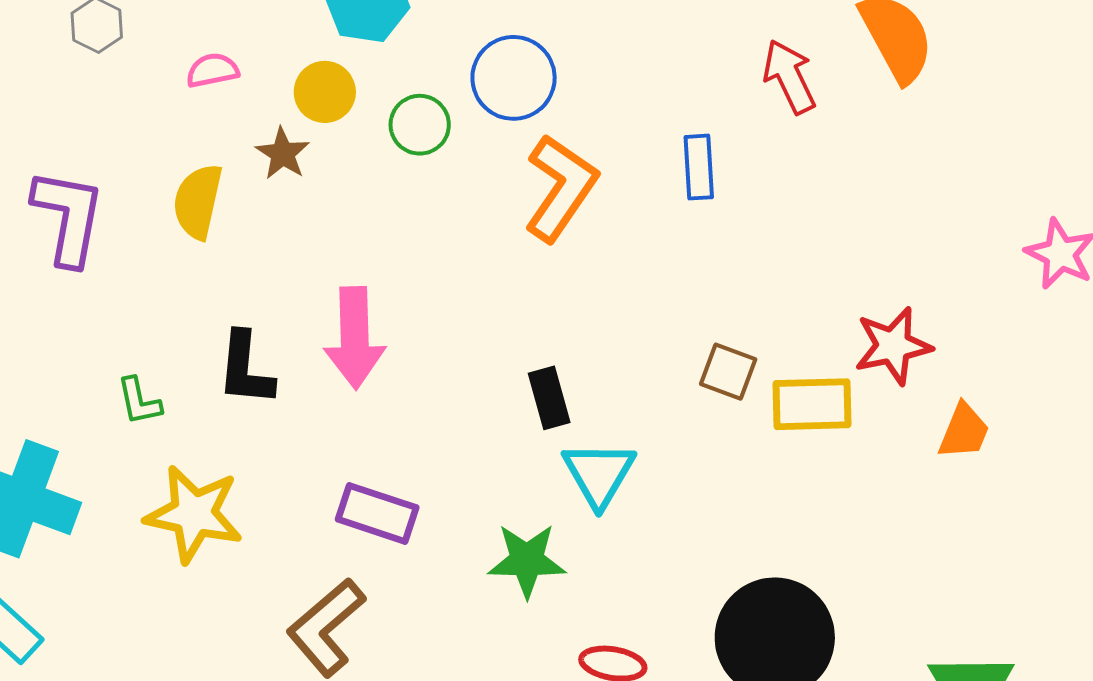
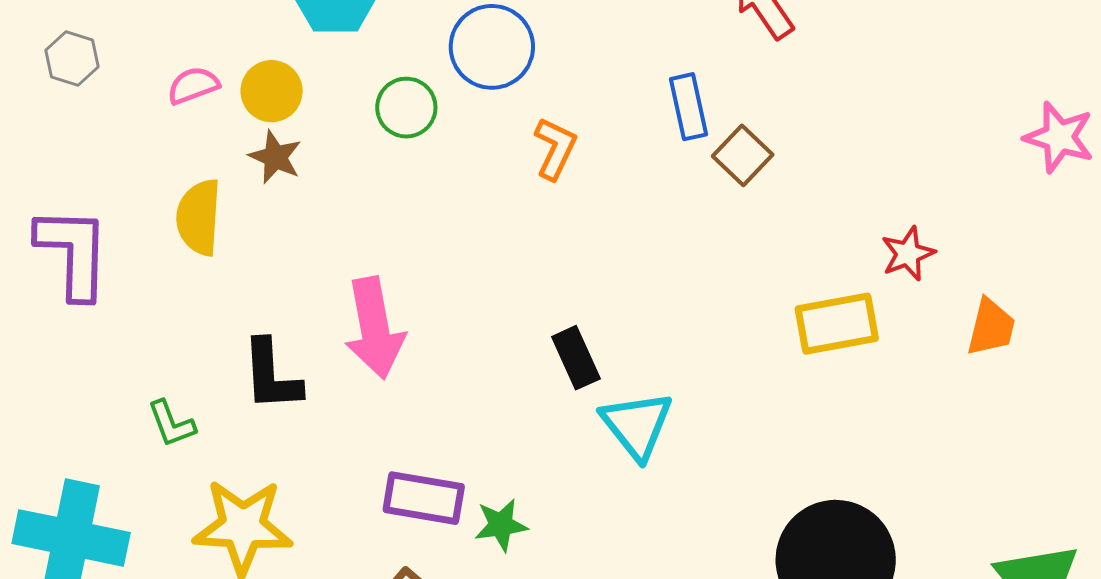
yellow circle: (325, 92) -> (272, 91), moved
orange L-shape: (561, 188) -> (555, 148), size x0.6
red star: (893, 346) -> (908, 254), size x0.7
brown square: (728, 372) -> (743, 155), moved, turned 32
green star: (527, 560) -> (501, 525), moved, size x0.7

